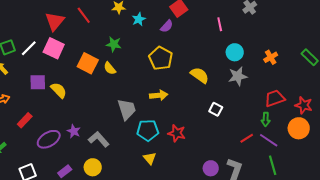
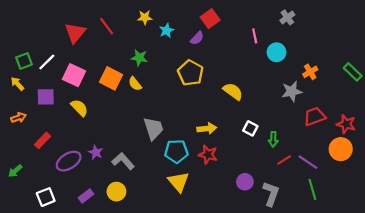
pink square: (54, 48) -> (74, 75), moved
cyan circle: (235, 52) -> (276, 52), moved
gray star: (238, 76) -> (292, 91), moved
purple square: (38, 82) -> (46, 97), moved
yellow arrow: (159, 95) -> (207, 128), moved
green arrow: (266, 119) -> (273, 139), moved
yellow triangle: (150, 158) -> (179, 182), size x1.5
purple circle: (211, 168) -> (245, 182), moved

